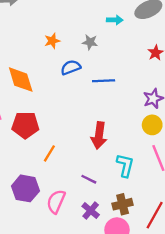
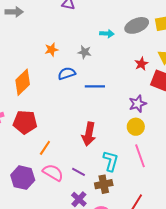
orange diamond: (21, 80) -> (23, 82), turned 60
pink semicircle: (56, 202) -> (53, 173), moved, turned 95
brown cross: (123, 204) -> (104, 184), moved

